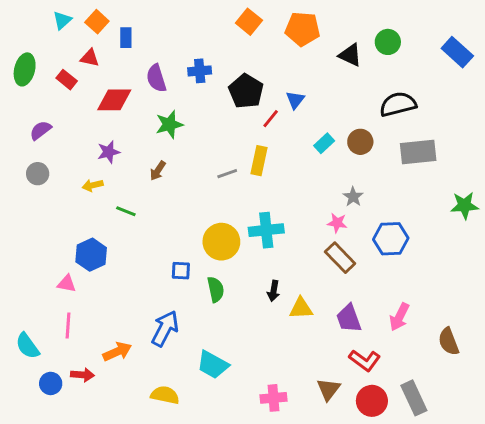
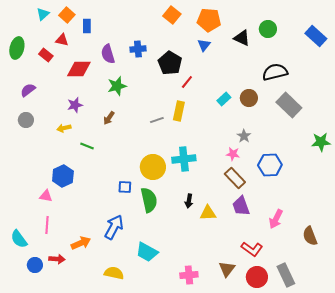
blue triangle: (295, 100) -> (204, 45), moved
gray rectangle: (418, 152) -> (289, 105), turned 50
green semicircle: (216, 289) -> (149, 200), size x1.4
purple trapezoid: (349, 318) -> (241, 206), moved

